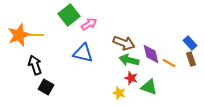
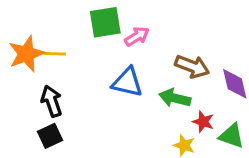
green square: (69, 15) -> (105, 22), turned 30
green arrow: (129, 60) -> (175, 98), moved
black square: (46, 87) -> (50, 136), moved, turned 35

